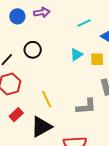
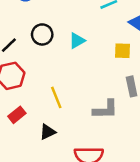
cyan triangle: (76, 54) -> (77, 41), moved
black triangle: (41, 127) -> (48, 132), size x0.6

